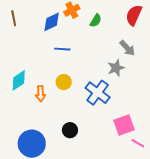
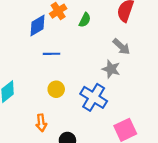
gray star: (116, 68) -> (111, 69), turned -30
orange arrow: (41, 94) -> (41, 123), moved

